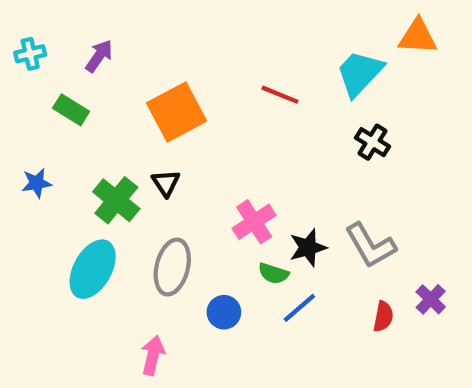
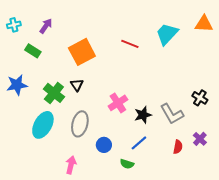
orange triangle: (418, 37) -> (204, 24), moved
black cross: (373, 142) -> (200, 98), moved
blue star: (37, 183) -> (17, 85), size x1.5
green semicircle: (273, 273) -> (127, 164), moved

